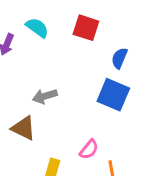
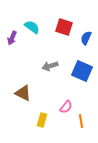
blue semicircle: (119, 58) -> (86, 38), moved
gray arrow: (45, 96) -> (50, 66), moved

